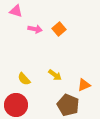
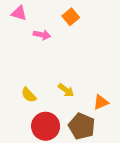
orange square: (59, 29) -> (71, 17), moved
red circle: (16, 105) -> (46, 126), moved

